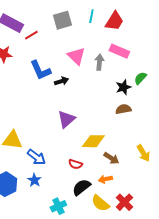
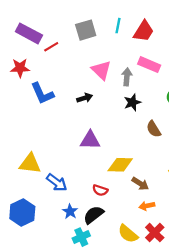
blue L-shape: (40, 70) -> (42, 93), moved
black star: (123, 87) -> (132, 102), moved
brown semicircle: (123, 109) -> (154, 129), turned -112
purple triangle: (66, 119) -> (90, 140), turned 42
orange arrow: (105, 179) -> (147, 206), moved
blue star: (34, 180) -> (70, 211), moved
black semicircle: (81, 187) -> (93, 215), moved

